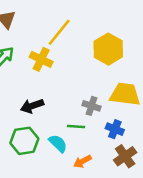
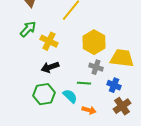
yellow hexagon: (108, 49) -> (94, 42), moved
yellow cross: (41, 59) -> (49, 41), moved
orange arrow: (82, 161) -> (89, 110), turned -136

